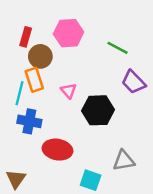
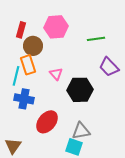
green line: (118, 48) -> (96, 39), turned -36
red ellipse: (58, 150) -> (47, 122), turned -60
gray triangle: (124, 161) -> (81, 131), moved

